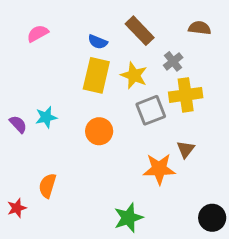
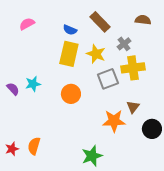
orange semicircle: (47, 186) -> (34, 146), moved
black circle: (212, 218) -> (152, 129), moved

